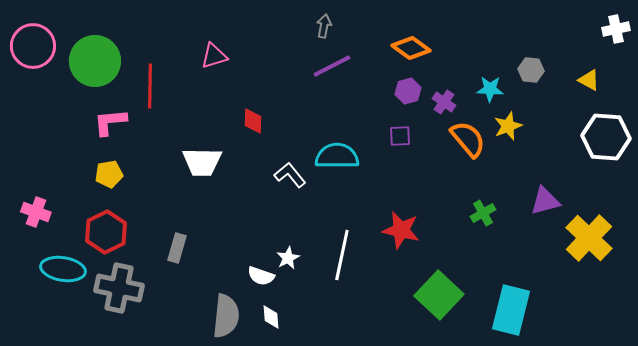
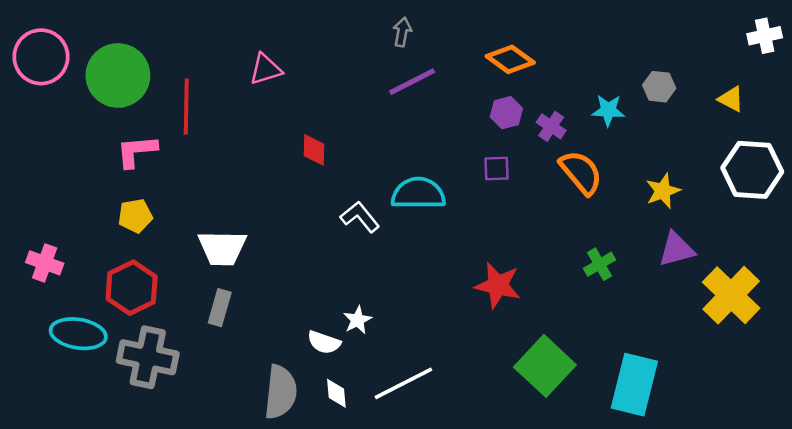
yellow star: (508, 126) -> (663, 191), moved
white trapezoid: (202, 162) -> (222, 248), moved
white line: (342, 255) -> (403, 383), moved, turned 51

